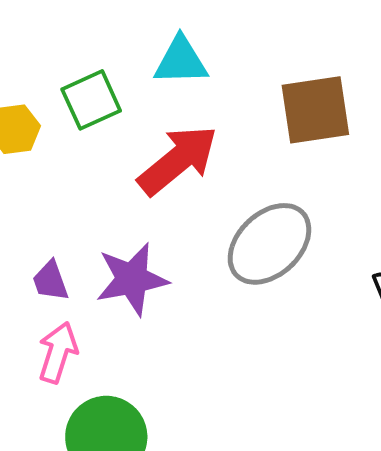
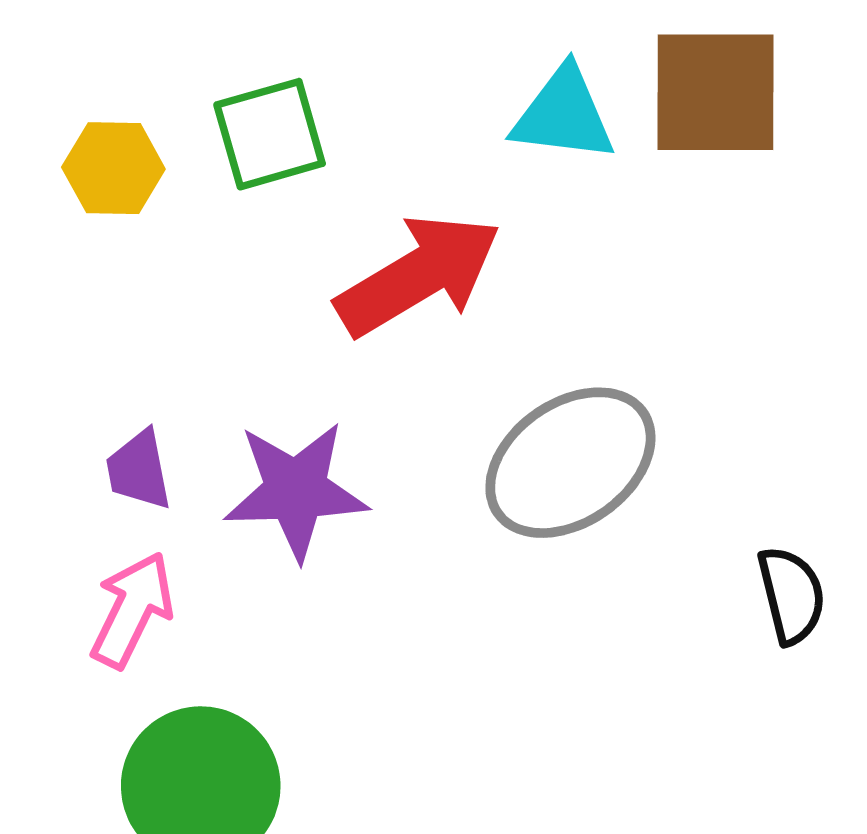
cyan triangle: (181, 61) -> (563, 115), moved
brown square: (315, 110) -> (716, 92), moved

